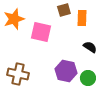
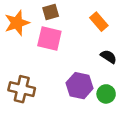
brown square: (64, 10) -> (51, 12), moved
orange rectangle: (82, 18) -> (99, 22), turned -42

